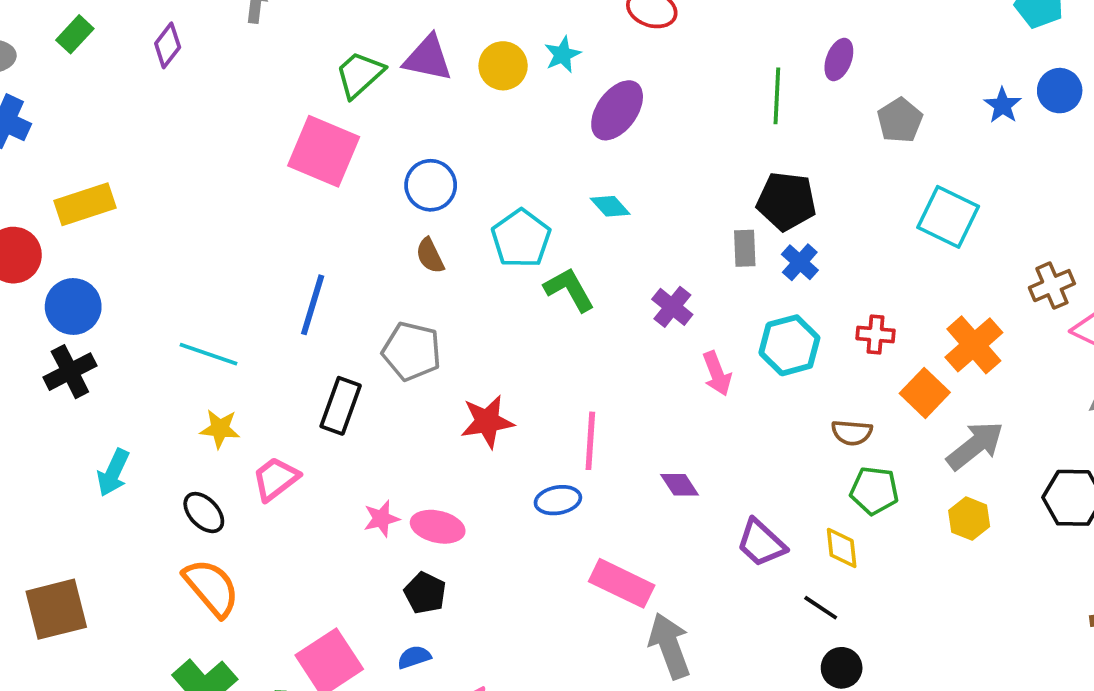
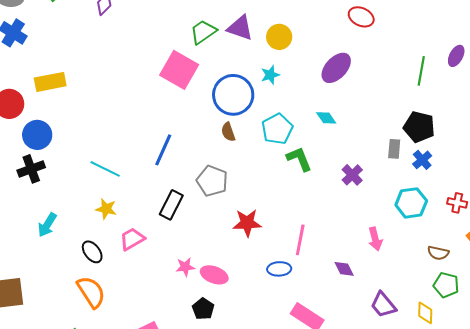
cyan star: (562, 54) -> (270, 75), moved
blue circle: (431, 185) -> (233, 95), size x1.5
pink arrow: (717, 374) -> (375, 239), moved

